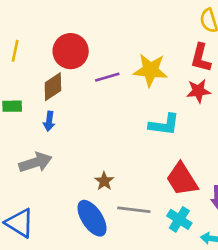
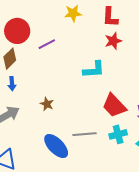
yellow star: (150, 70) -> (73, 13), moved, size x0.7
brown star: (104, 181) -> (47, 104), moved
cyan cross: (179, 219) -> (118, 134), turned -36

